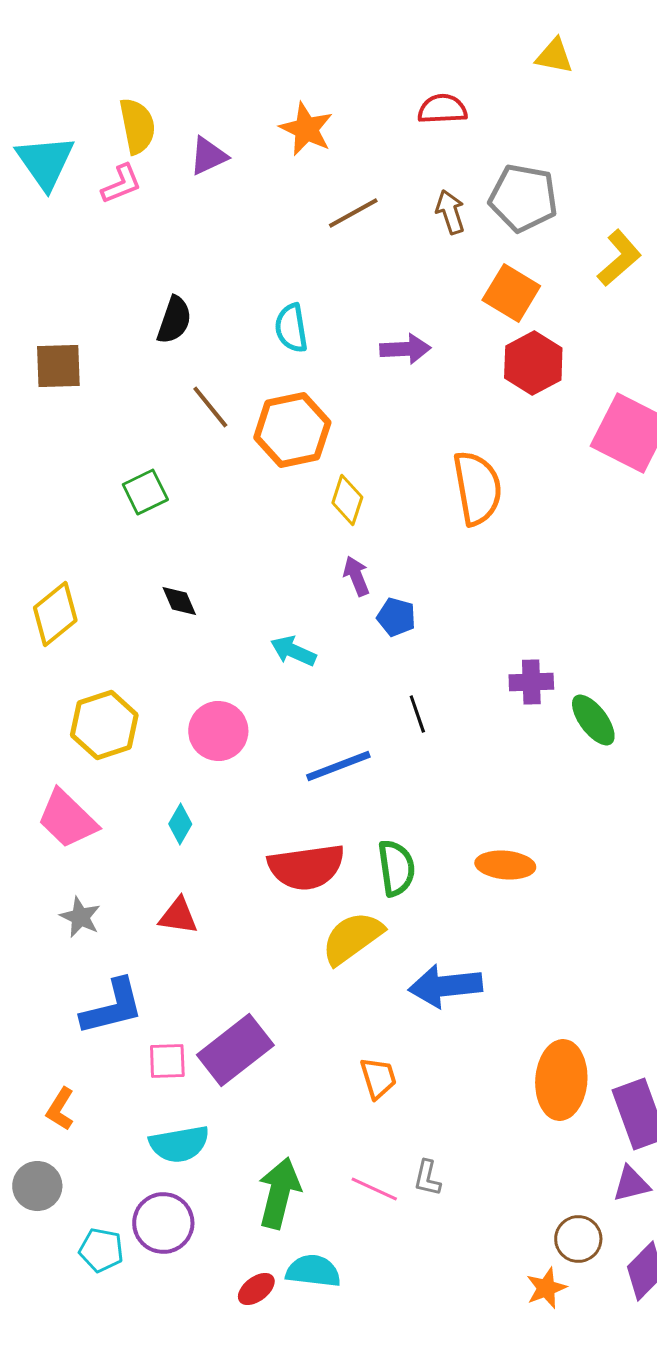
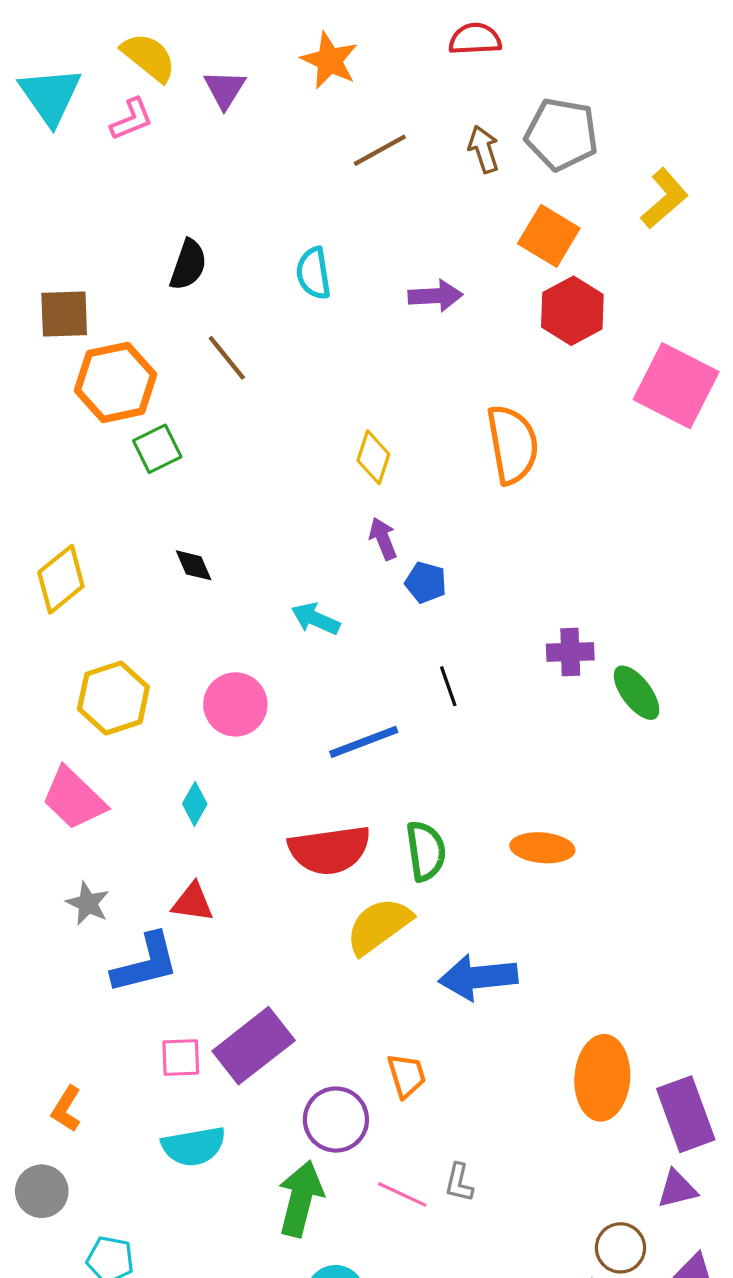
yellow semicircle: (137, 126) -> (149, 57), turned -40
purple triangle: (208, 156) -> (225, 89), turned -33
orange hexagon: (292, 430) -> (116, 382), moved
blue L-shape: (112, 1007) -> (145, 963), moved
purple circle: (163, 1223) -> (336, 1120), moved

